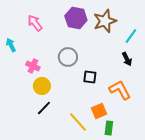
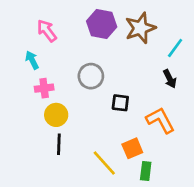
cyan arrow: (11, 45) -> (32, 60), moved
pink cross: (33, 66) -> (44, 88), turned -32
black line: (44, 108) -> (59, 144), turned -42

